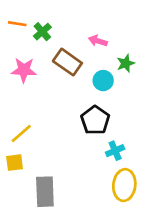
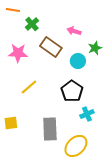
orange line: (17, 24) -> (13, 10), moved
yellow line: (21, 133) -> (29, 87), moved
yellow ellipse: (124, 185) -> (76, 146), moved, turned 40
gray rectangle: (45, 192) -> (50, 129), moved

